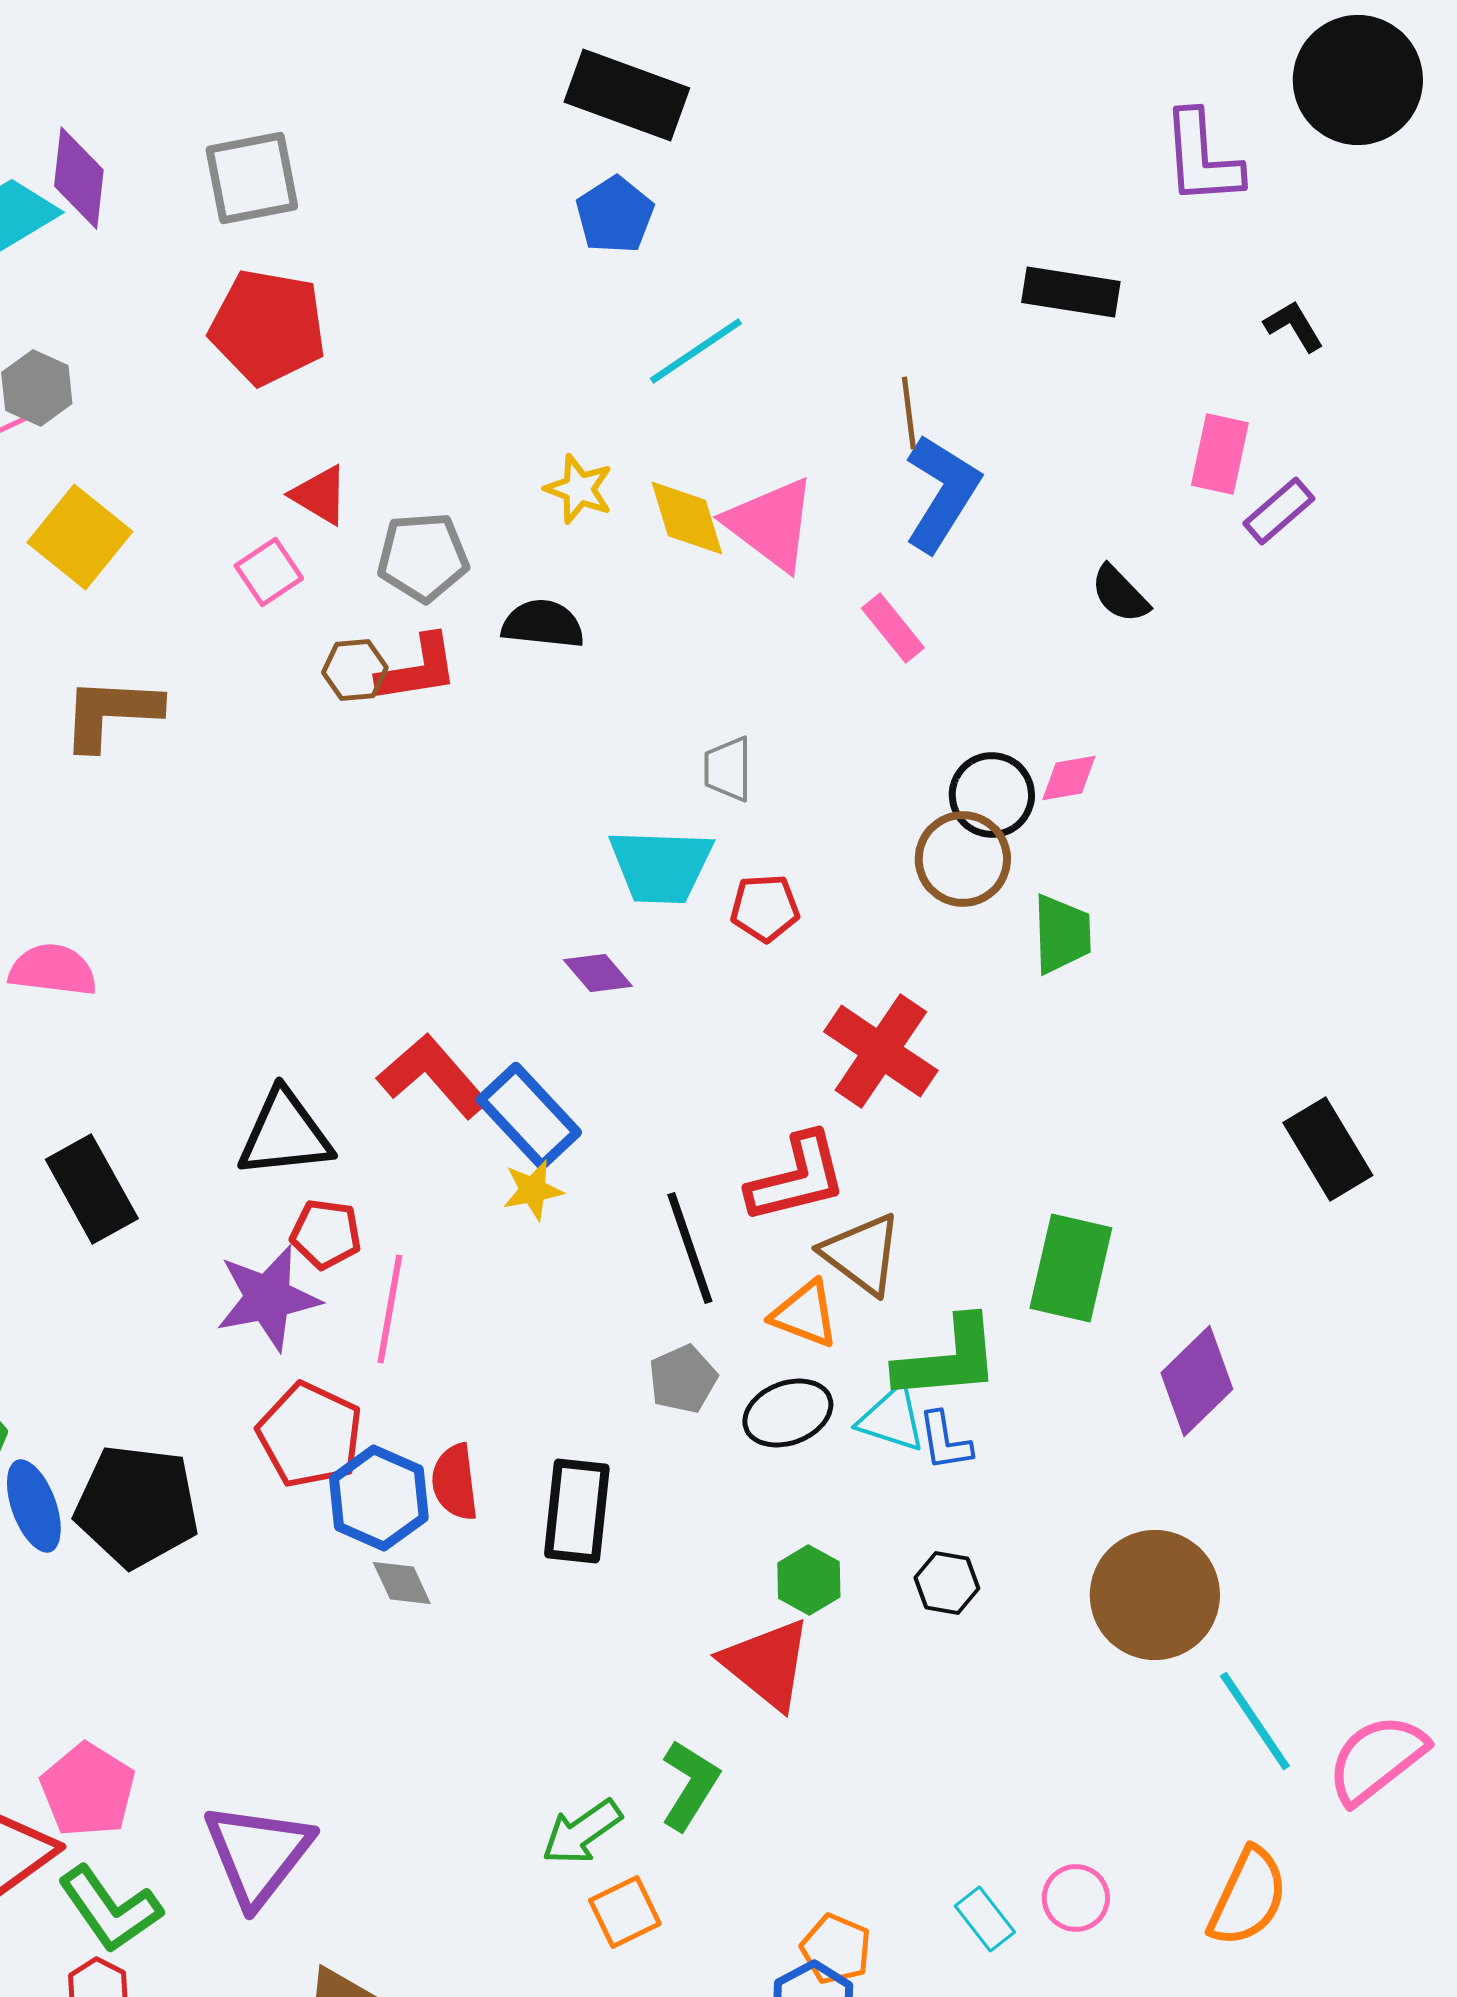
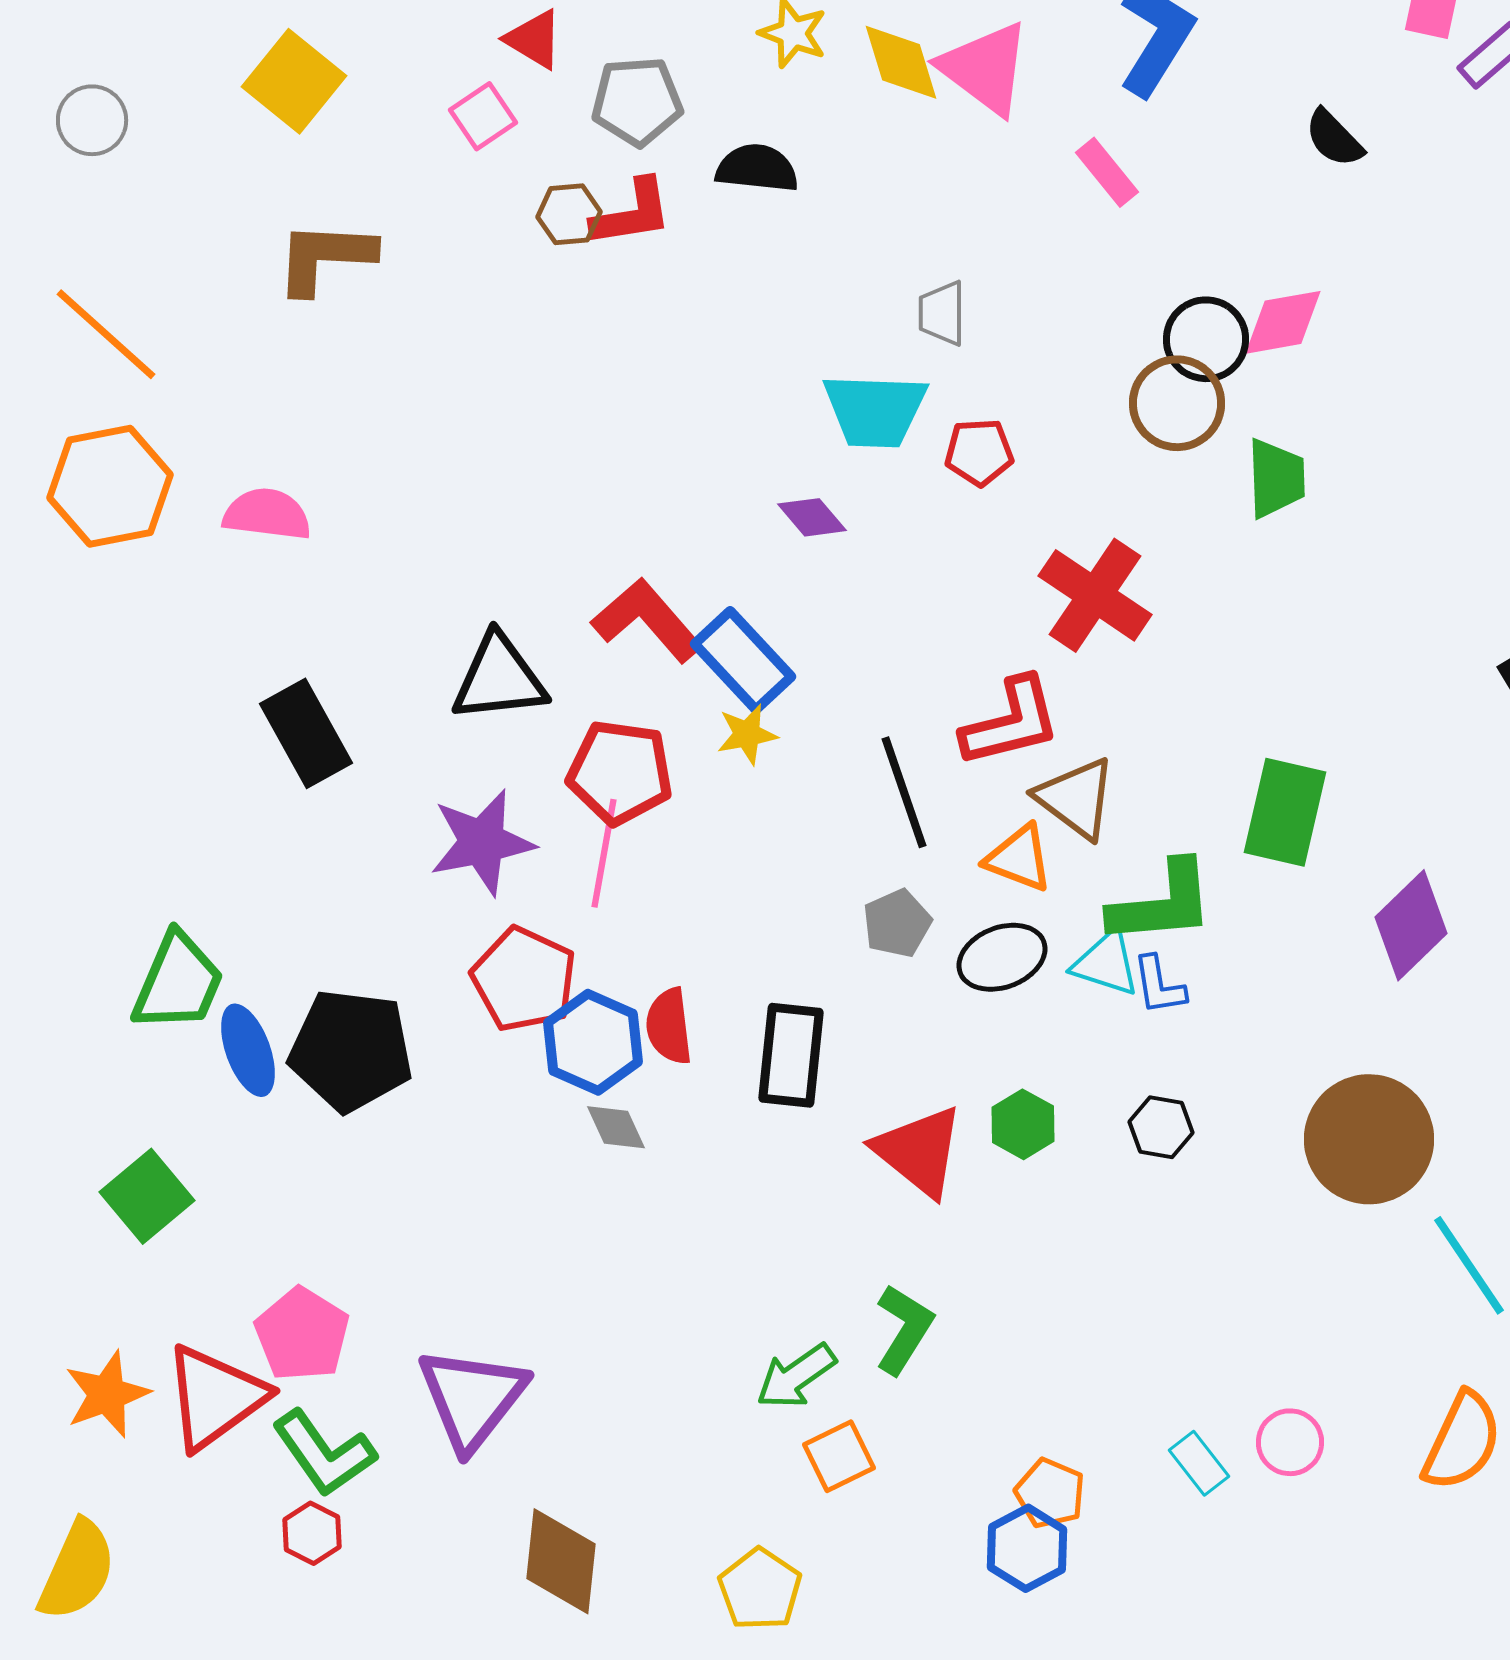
pink diamond: (1069, 778) -> (1283, 322), size x1.4
red pentagon: (326, 1234) -> (620, 772), moved, size x1.5
red triangle: (767, 1664) -> (919, 1151), moved

